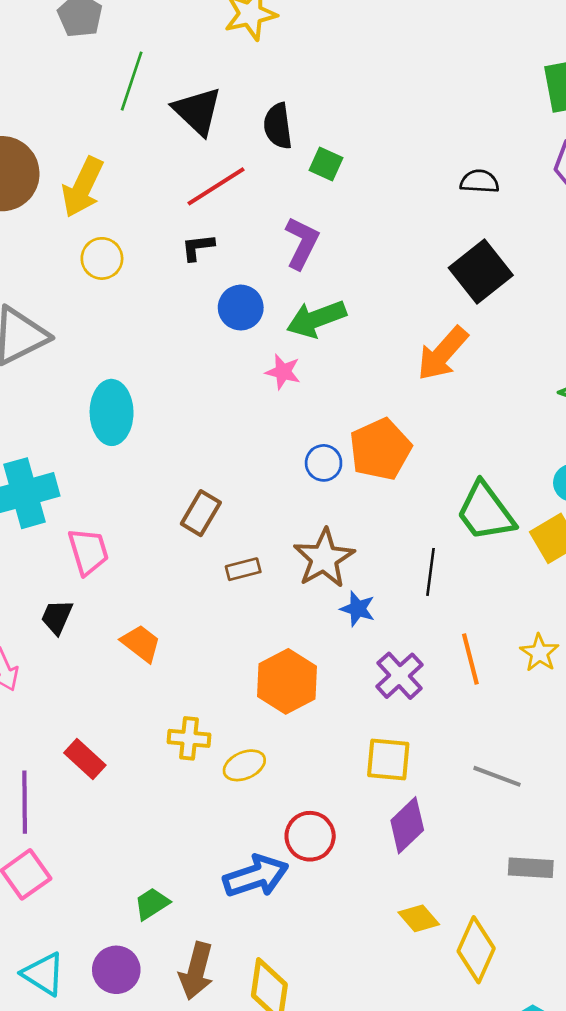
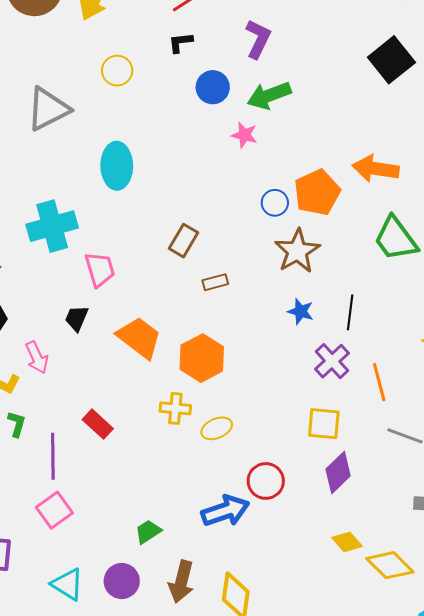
yellow circle: (102, 258) -> (117, 71), moved
orange arrow: (443, 354) -> (376, 169), moved, turned 57
brown star: (324, 558) -> (297, 251), moved
black line: (430, 572) -> (350, 312), moved
orange trapezoid: (141, 643) -> (139, 338), size x1.5
orange line: (470, 659) -> (379, 382), moved
orange hexagon: (287, 681) -> (202, 358), moved
yellow diamond: (476, 950) -> (390, 565), turned -69

